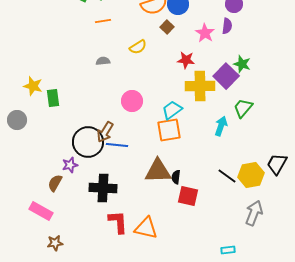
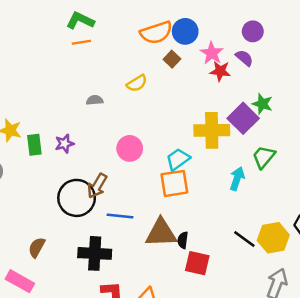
orange line: (103, 21) -> (81, 42), moved
purple semicircle: (227, 26) -> (244, 58), turned -56
pink star: (205, 33) -> (212, 53), moved
red star: (186, 60) -> (220, 71), moved
blue line: (117, 145) -> (120, 216), moved
purple star: (70, 165) -> (64, 144), moved

